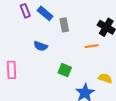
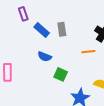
blue rectangle: (45, 13) -> (42, 30), moved
blue semicircle: (41, 46) -> (45, 57), moved

